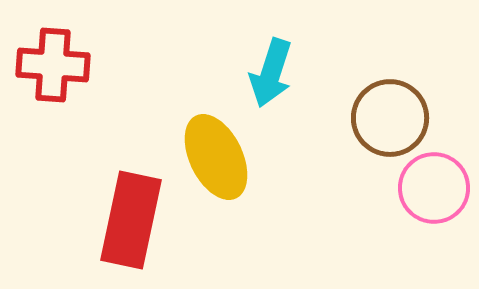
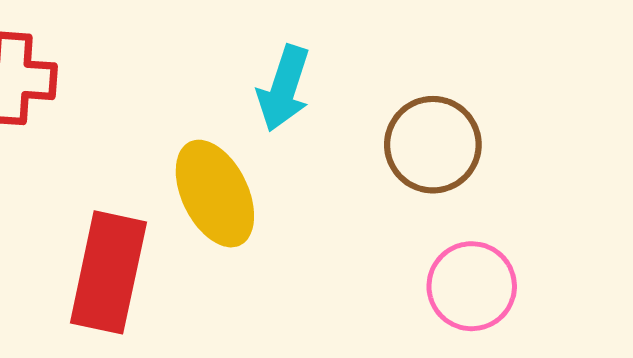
pink circle: (434, 188) -> (472, 286), moved

